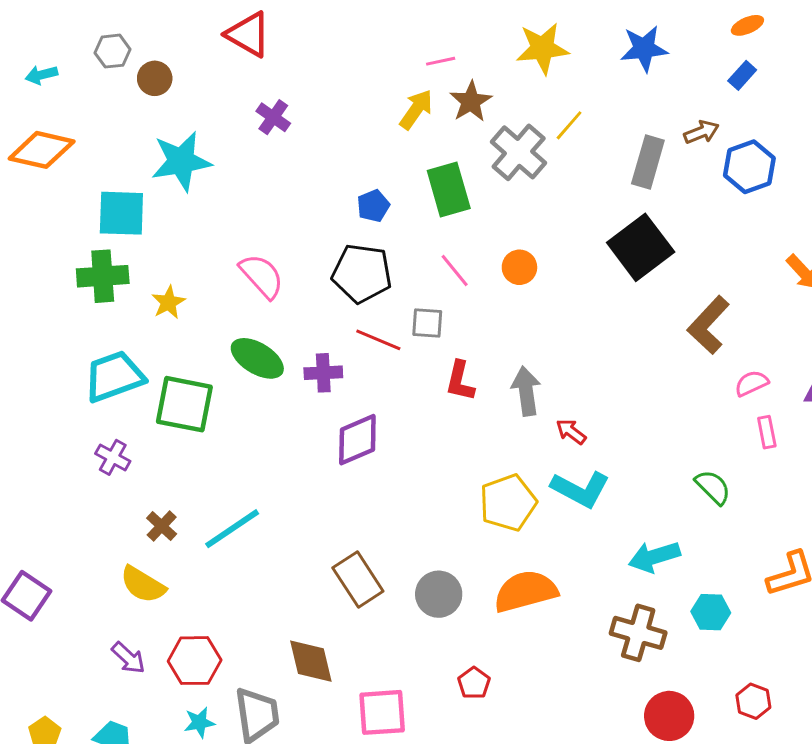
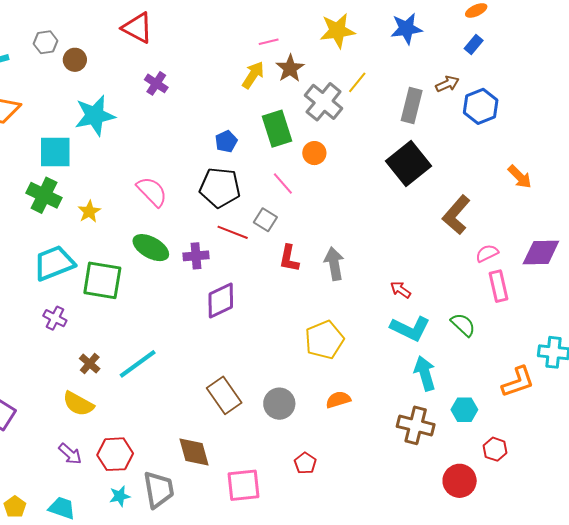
orange circle: (519, 267) -> (314, 153), moved
green cross: (103, 276) -> (44, 195), turned 32
gray square: (427, 323) -> (265, 220), turned 30
red arrow: (571, 432) -> (401, 290), moved
pink rectangle: (767, 432) -> (498, 286), size x1.4
cyan L-shape: (580, 489) -> (410, 329), moved
cyan arrow: (654, 557) -> (425, 373), turned 92
orange semicircle: (526, 591) -> (338, 400), size x0.6
red hexagon: (753, 701) -> (495, 449), moved
red circle: (669, 716) -> (460, 481), moved

